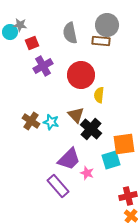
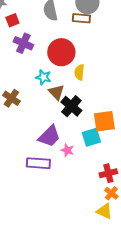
purple cross: (43, 66) -> (23, 43), turned -36
cyan star: (51, 122) -> (43, 77), moved
purple rectangle: (58, 186) -> (38, 163), turned -45

